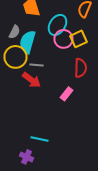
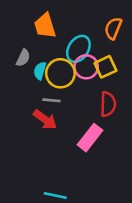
cyan semicircle: (28, 42) -> (40, 71), size x0.6
yellow circle: (16, 57) -> (60, 73), moved
pink rectangle: (66, 94) -> (90, 138), size x1.5

